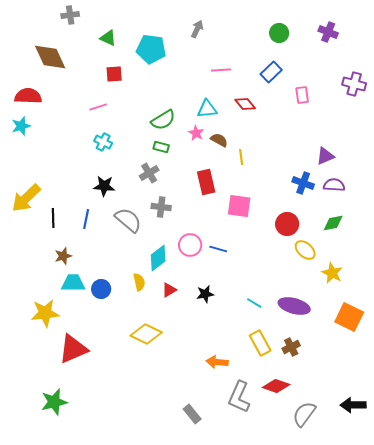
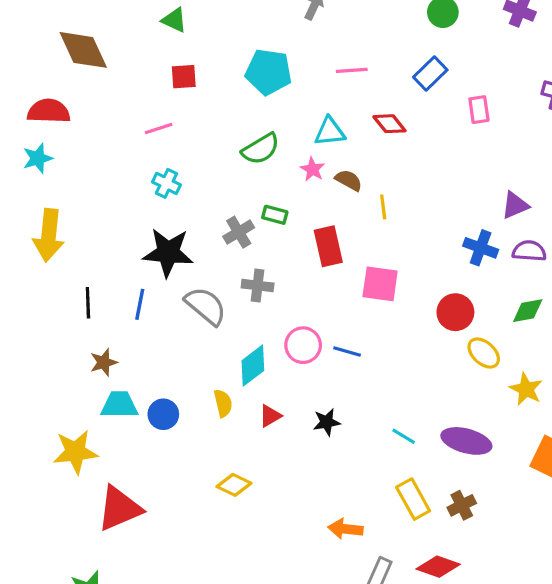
cyan pentagon: (151, 49) -> (269, 72), moved
green rectangle: (161, 147) -> (275, 215), moved
black star: (104, 186) -> (168, 253), size x1.5
yellow arrow: (26, 198) -> (49, 235), moved, turned -40
yellow diamond: (146, 334) -> (234, 485), size x0.7

